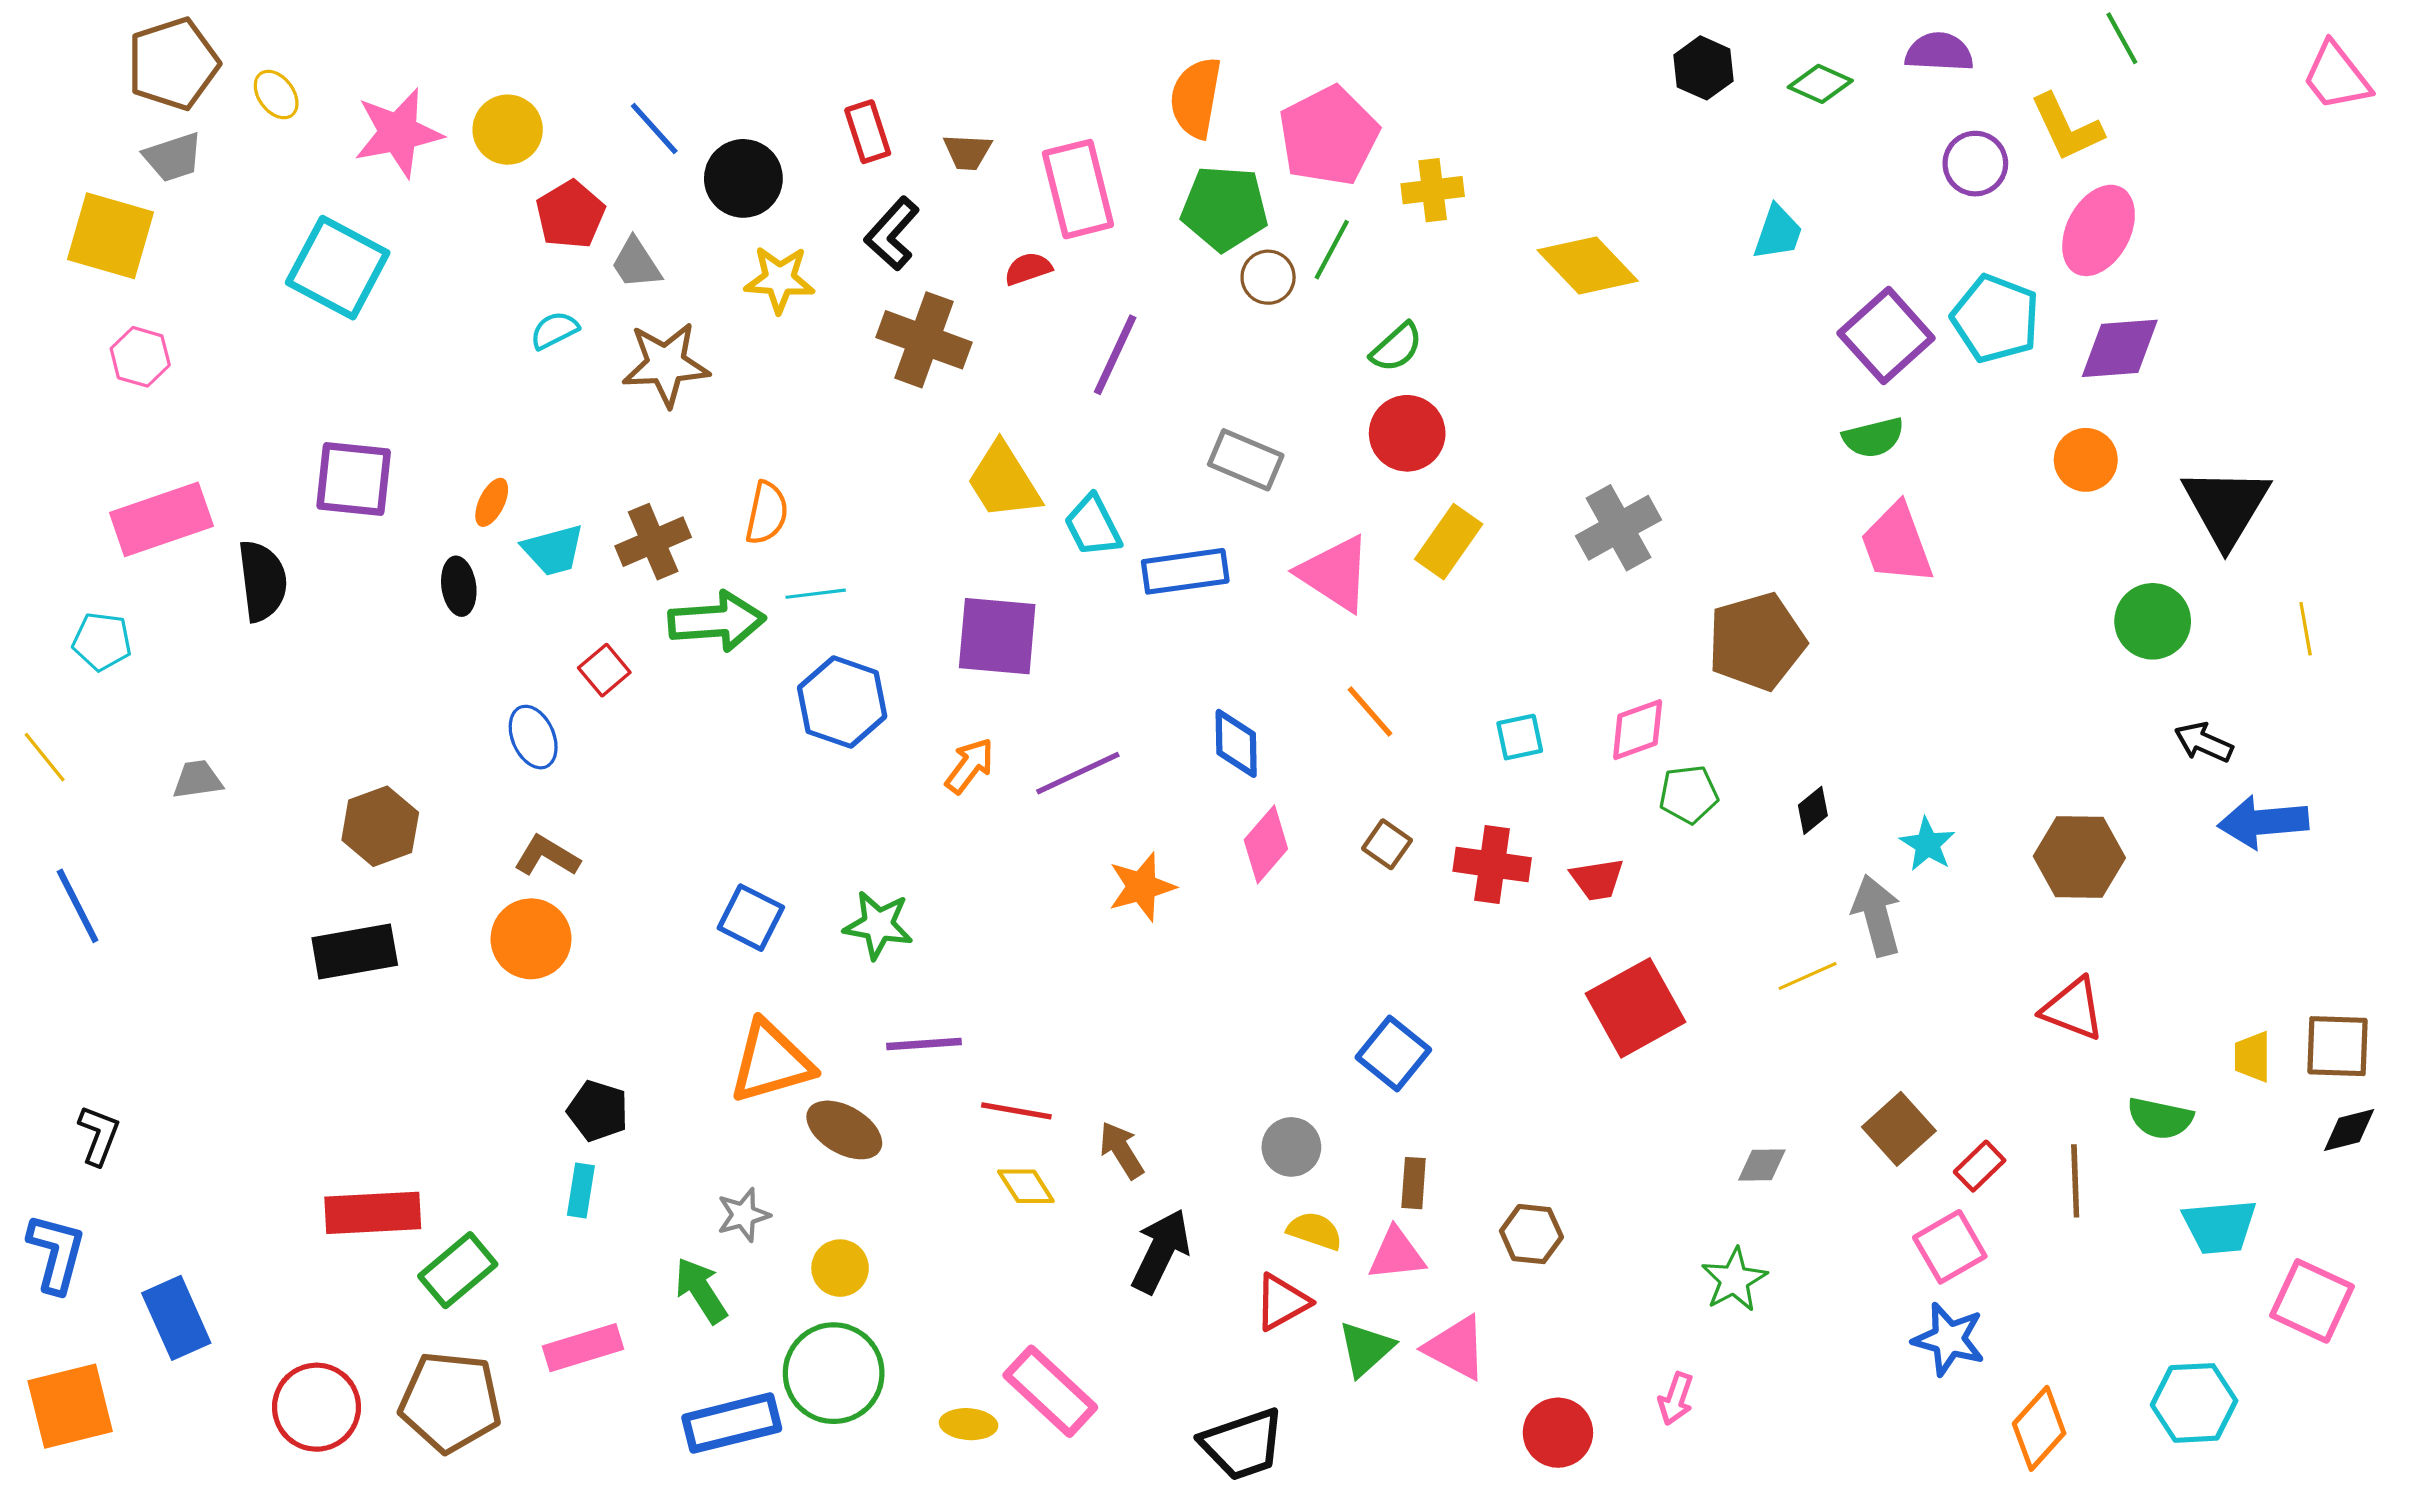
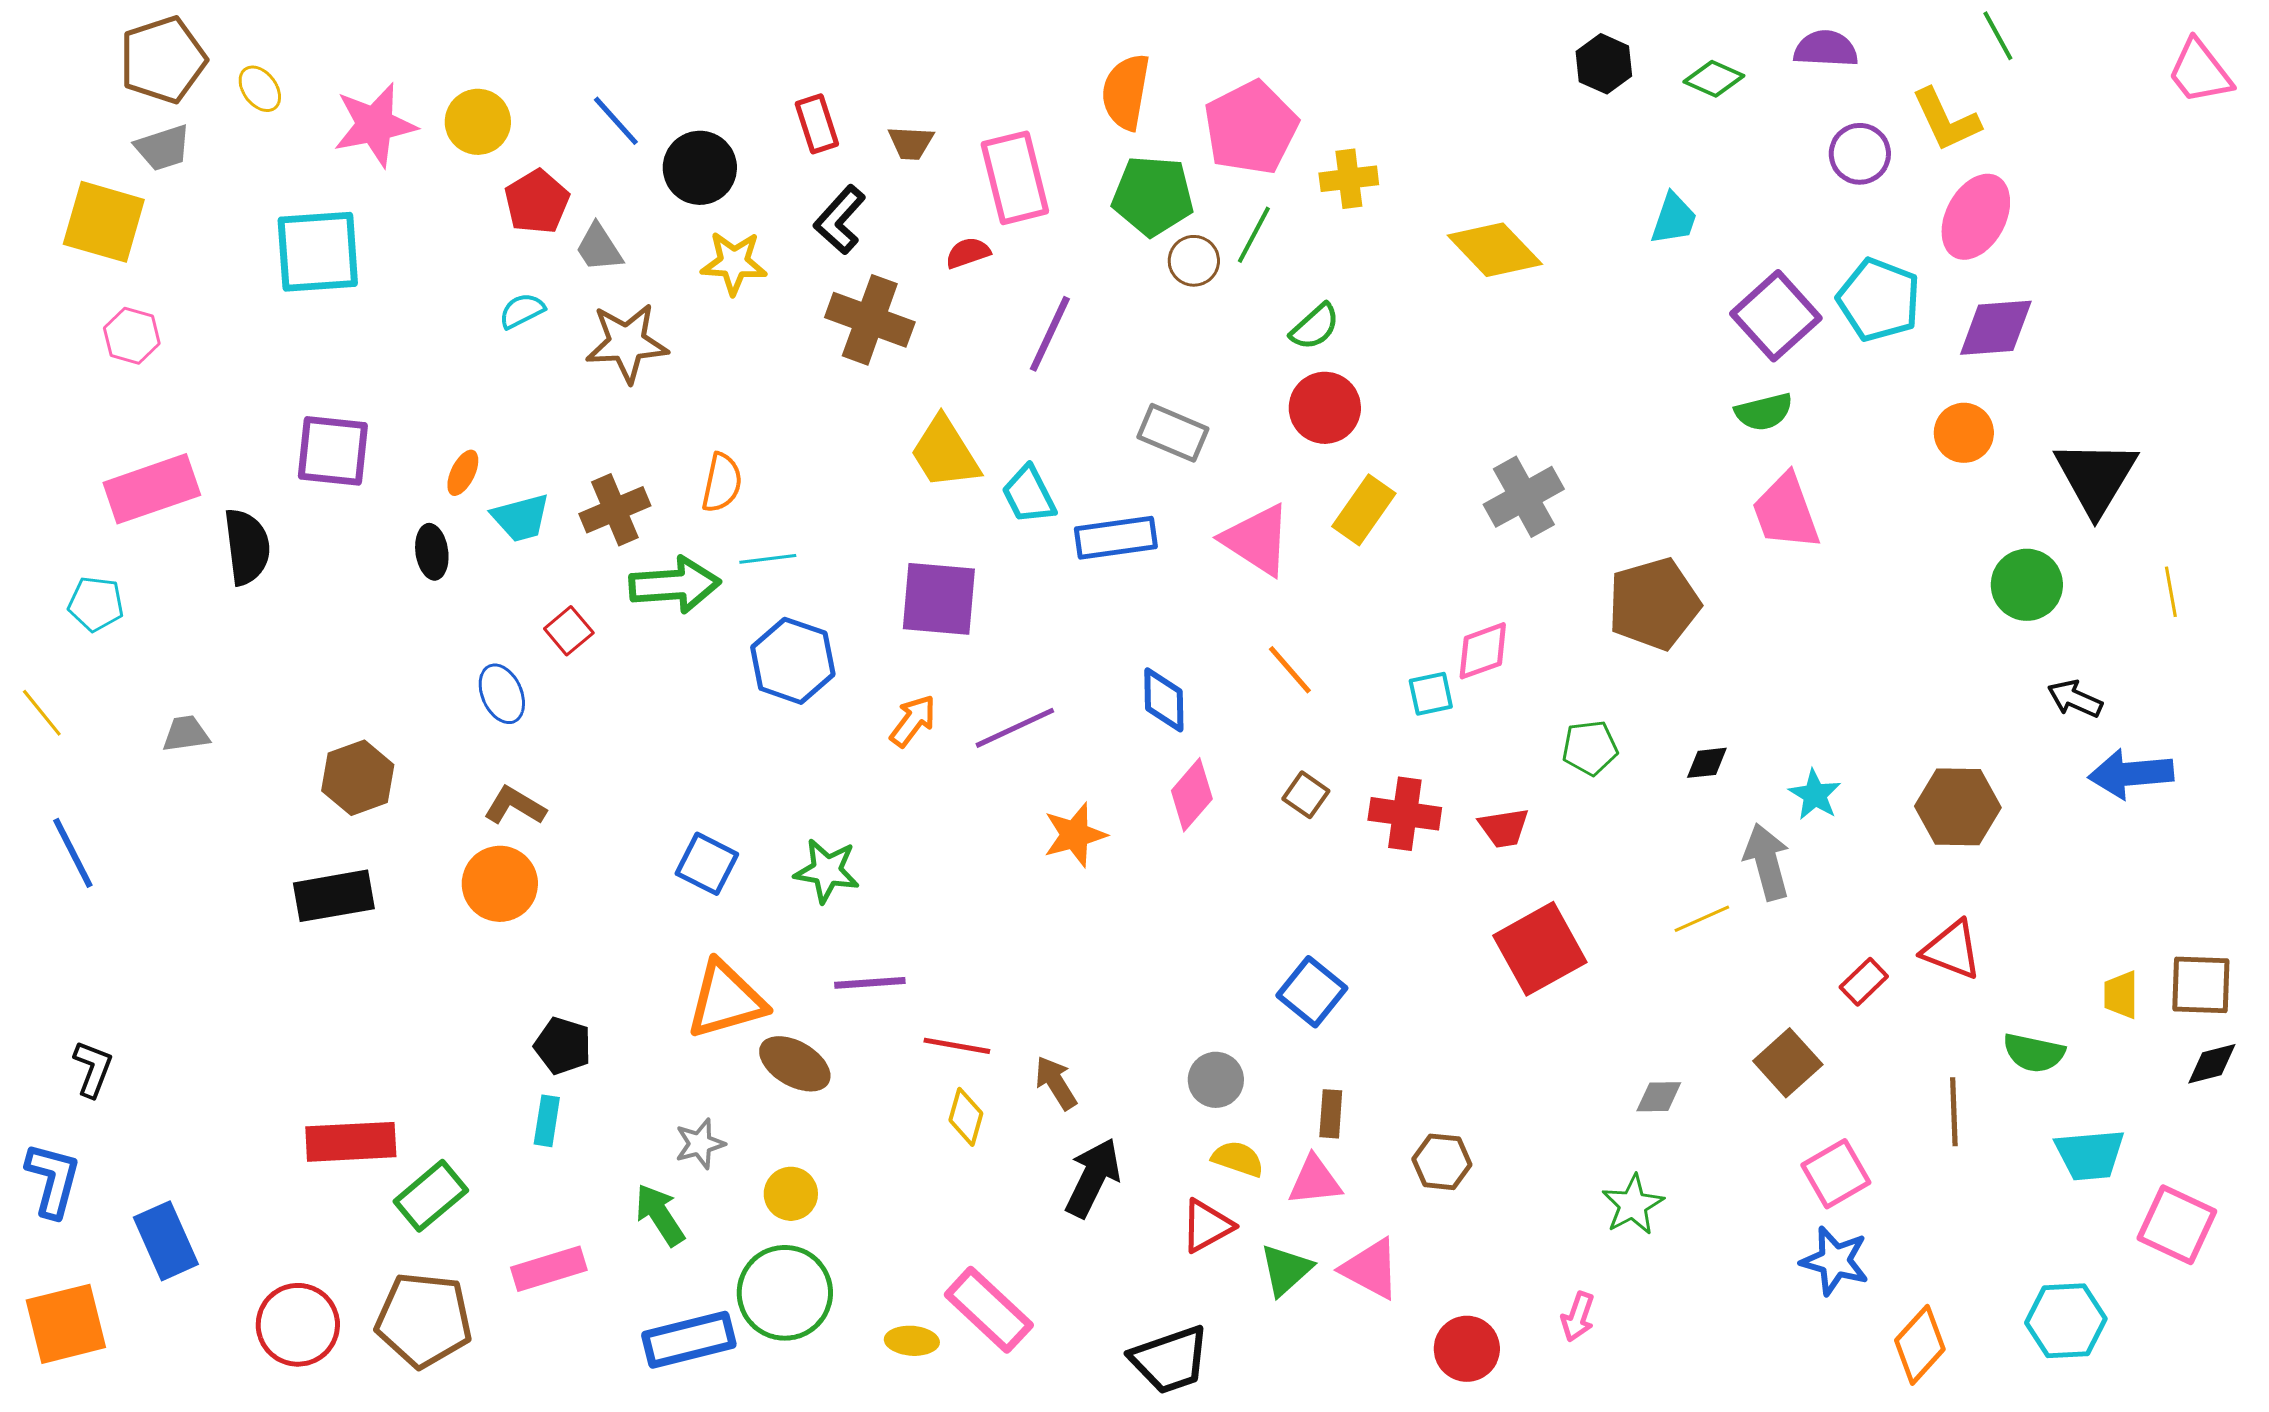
cyan square: (338, 268) -> (318, 252), turned -32
pink diamond: (1638, 730) -> (1483, 651), moved
black diamond: (1813, 810) -> (1707, 763), turned 33
red rectangle: (1980, 1166) -> (1864, 982), moved
yellow diamond: (1026, 1186) -> (966, 1117), turned 48

